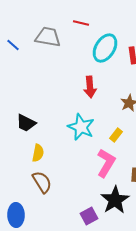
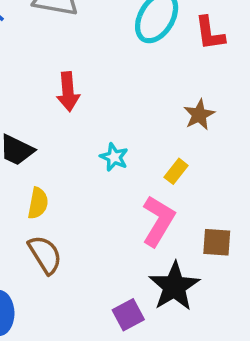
red arrow: (90, 87) -> (68, 92), moved
cyan star: (81, 127) -> (114, 157), size x0.6

